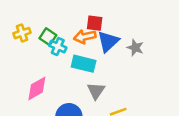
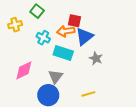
green square: (48, 37) -> (37, 11), moved
gray star: (135, 48) -> (96, 58), moved
gray triangle: (96, 91) -> (56, 77), moved

